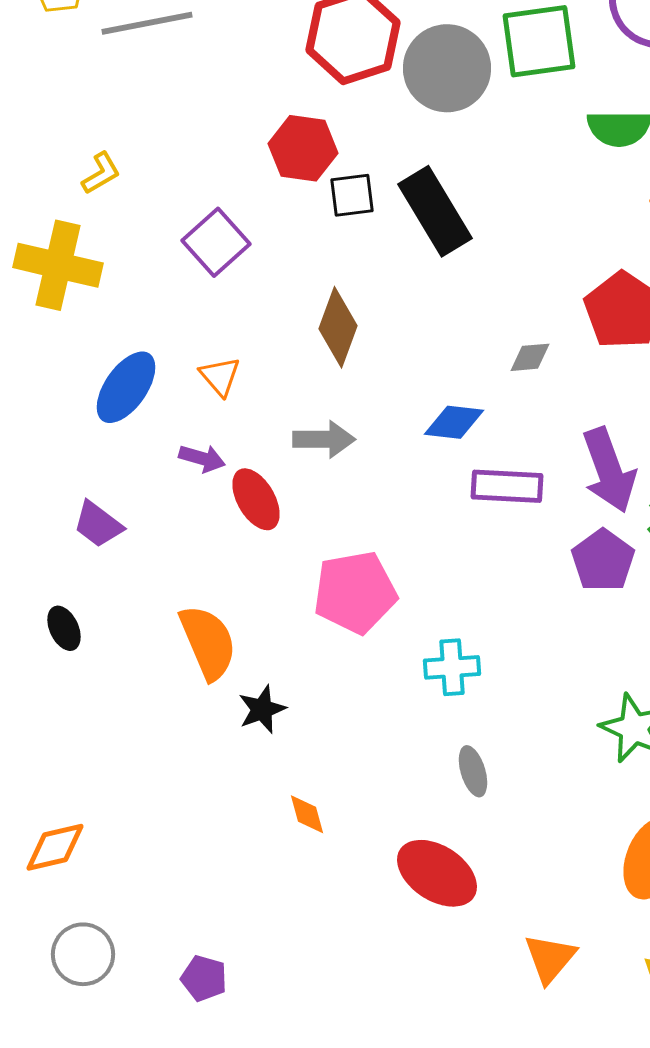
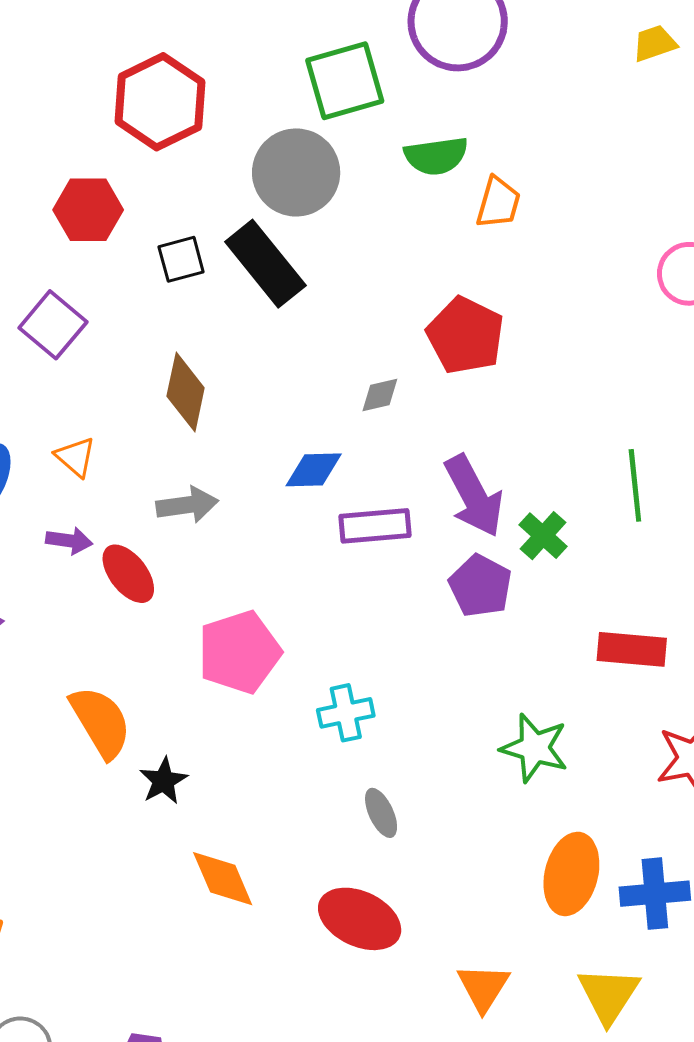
gray circle: (447, 68) -> (296, 172), moved
red hexagon: (303, 148) -> (88, 210), moved
orange diamond: (307, 814) -> (223, 879), size x1.6

